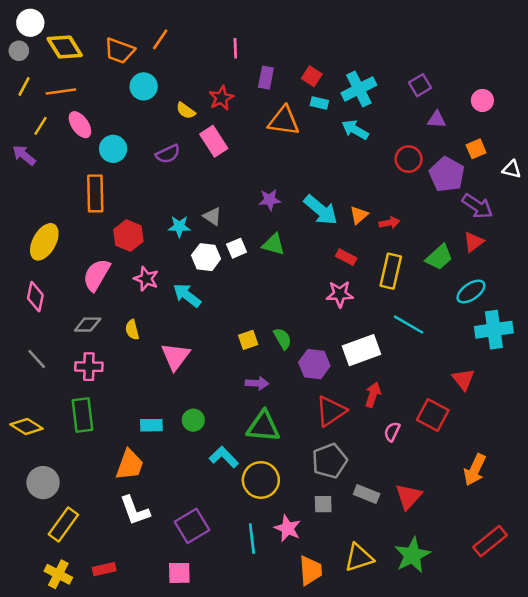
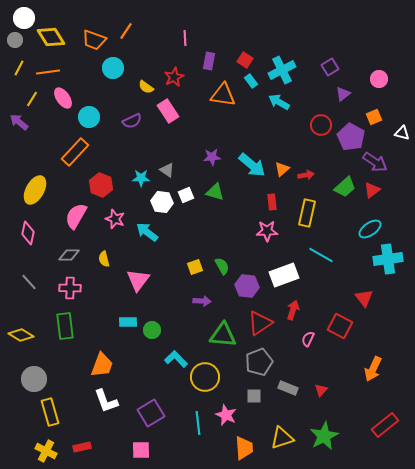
cyan rectangle: (319, 103) -> (251, 81), turned 40
purple triangle: (437, 120) -> (343, 94), turned -42
orange rectangle: (95, 193) -> (75, 152), turned 44
red rectangle: (346, 257) -> (272, 202), turned 56
green trapezoid: (439, 257) -> (345, 187), moved
cyan rectangle: (151, 425) -> (128, 322), moved
green triangle: (263, 426) -> (223, 335), moved
red triangle: (409, 497) -> (321, 390), size x0.6
yellow rectangle: (63, 525) -> (50, 412), turned -52

